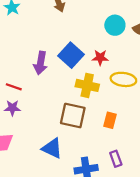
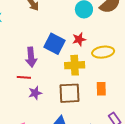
red line: (14, 87) -> (24, 77), moved
purple star: (12, 108) -> (35, 93), moved

